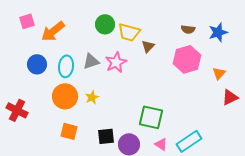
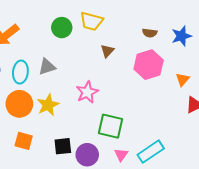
yellow trapezoid: (129, 32) -> (91, 21), moved
pink star: (116, 62) -> (87, 92), moved
yellow star: (92, 97) -> (48, 105), size x1.5
pink triangle: (161, 144) -> (121, 155), turned 32

